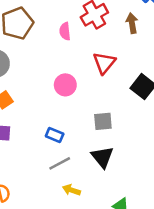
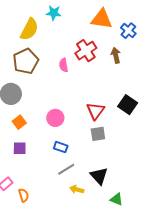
red triangle: (104, 63) -> (96, 111), moved
pink circle: (65, 85) -> (55, 118), moved
black triangle: (102, 157) -> (99, 176), moved

